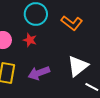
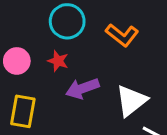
purple arrow: (39, 73) -> (82, 88), moved

